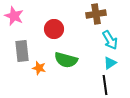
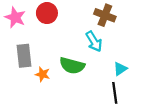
brown cross: (96, 14) -> (105, 15), turned 30
red circle: (54, 29) -> (47, 13), moved
cyan arrow: (110, 40) -> (94, 41), moved

